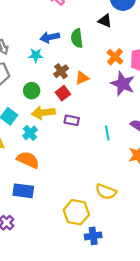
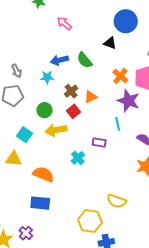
green semicircle: (77, 38) -> (85, 60), turned -30
purple rectangle: (72, 120) -> (99, 143), moved
cyan cross: (30, 133) -> (78, 158), moved
cyan line: (107, 133) -> (118, 124), moved

